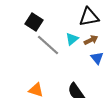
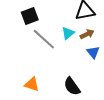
black square: (34, 22) -> (30, 16), turned 36

